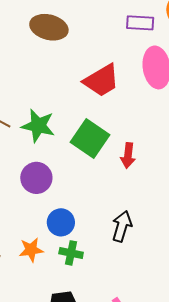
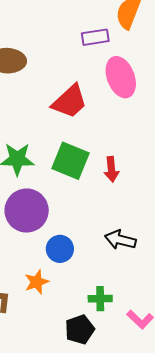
purple circle: (36, 178) -> (27, 211), size x1.4
black arrow: (122, 226) -> (120, 240), turned -80
green cross: (71, 253) -> (100, 299), moved

